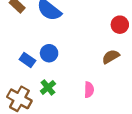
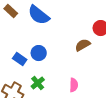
brown semicircle: (111, 57) -> (83, 45), moved

